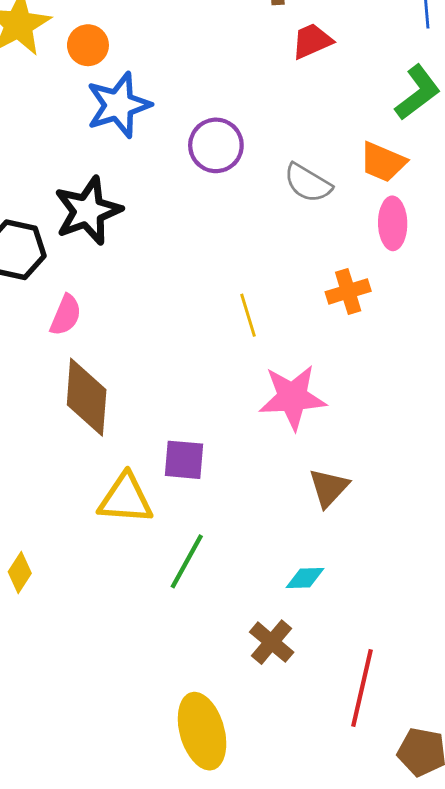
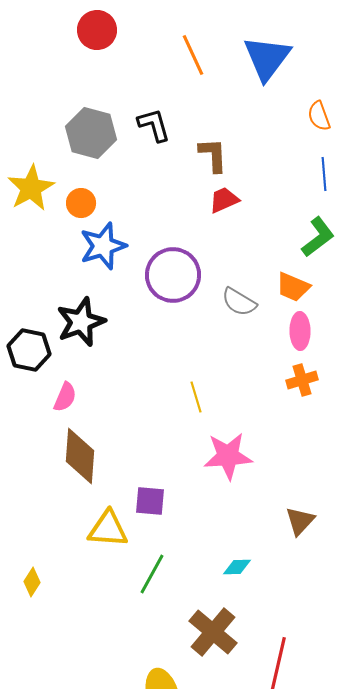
red trapezoid: (312, 41) -> (224, 200), moved
purple circle: (216, 145) -> (173, 275), size x1.4
orange cross: (348, 291) -> (302, 380), moved
brown triangle: (329, 488) -> (300, 521), moved
cyan diamond: (305, 578) -> (237, 567), moved
brown cross: (272, 642) -> (213, 632), size x1.5

